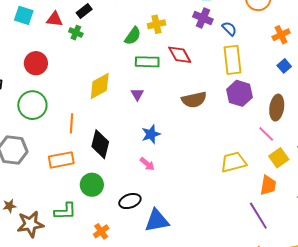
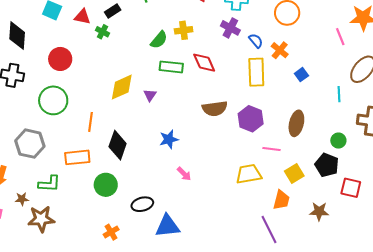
orange cross: (281, 35) -> (280, 50), moved, turned -30
blue square: (284, 66) -> (301, 75), moved
purple hexagon: (240, 93) -> (251, 119), moved
purple triangle: (137, 94) -> (150, 95), moved
pink line: (266, 134) -> (272, 149), moved, turned -42
pink arrow: (147, 164) -> (184, 174), moved
green L-shape: (65, 211) -> (49, 184), moved

